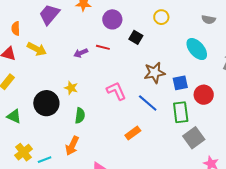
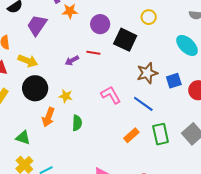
black square: (136, 37) -> (125, 40), size x1.6
black circle: (46, 103) -> (35, 88), moved
green rectangle: (181, 112) -> (161, 134), moved
green triangle: (14, 116) -> (23, 138), moved
orange arrow: (72, 146) -> (48, 117), moved

